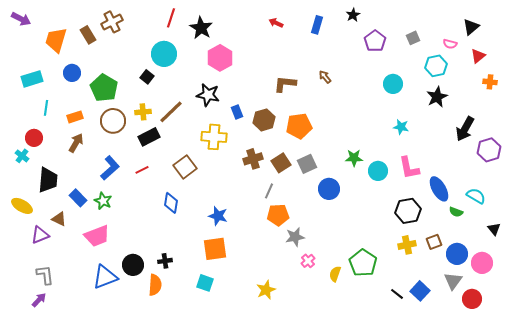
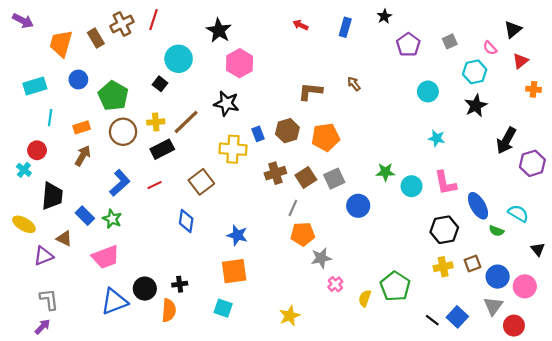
red line: (171, 18) -> (154, 20), moved
pink semicircle: (450, 44) -> (490, 48), turned 32
blue rectangle: (237, 112) -> (258, 134), moved

